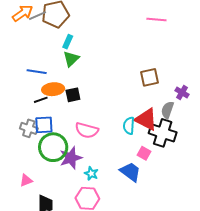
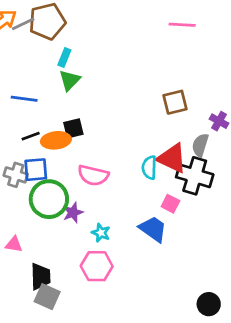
orange ellipse: (53, 89) -> (56, 140), moved
purple star: (71, 158) -> (73, 213), size x0.7
pink triangle: (26, 180) -> (14, 244), turned 32

